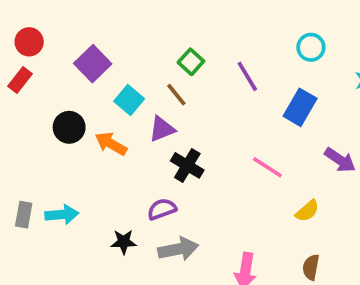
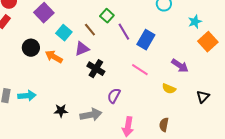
green square: (191, 62) -> (107, 16), moved
purple line: (247, 76) -> (124, 32), moved
blue rectangle: (300, 107) -> (146, 40), moved
purple semicircle: (162, 209) -> (114, 96), moved, turned -42
yellow semicircle: (307, 211) -> (169, 89), moved, turned 64

